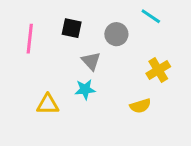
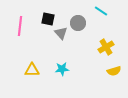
gray triangle: (91, 61) -> (61, 33), moved
cyan star: (85, 89) -> (62, 69), moved
yellow semicircle: (140, 106) -> (114, 71), moved

